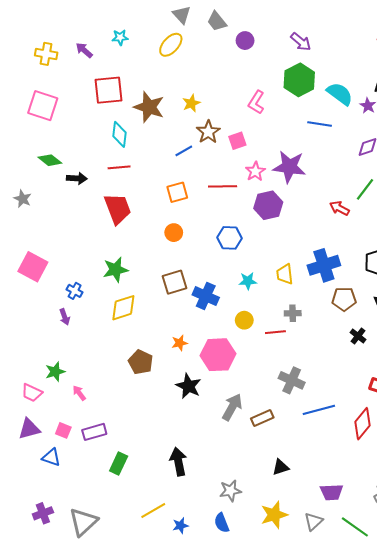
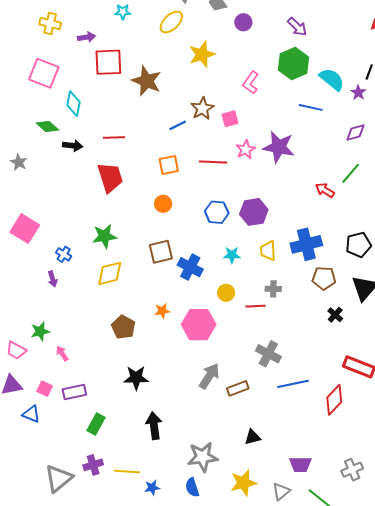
purple arrow: (84, 50) -> (87, 37), moved, turned 126
yellow star: (191, 103) -> (202, 54), moved, size x1.5
cyan diamond: (120, 134) -> (73, 104), moved
purple hexagon: (268, 205) -> (254, 212), moved
black star: (189, 386) -> (136, 378), moved, turned -30
gray star: (230, 491) -> (203, 457), size x1.4
yellow line: (153, 511) -> (127, 471), turned 30
purple cross: (43, 513) -> (93, 465), moved

